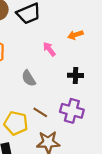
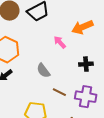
orange arrow: (75, 35) -> (82, 27), size x1.5
brown line: (40, 112) -> (59, 92), moved

